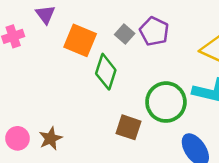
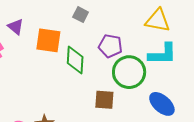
purple pentagon: (154, 31) -> (110, 46), moved
gray square: (125, 34) -> (81, 15), moved

